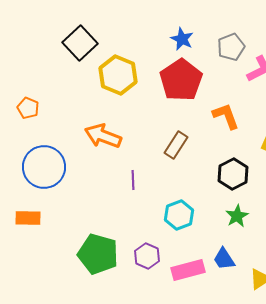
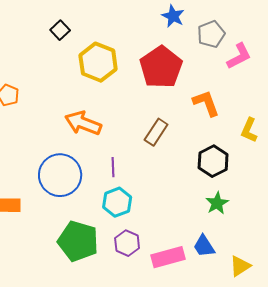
blue star: (182, 39) -> (173, 16), moved
black square: (80, 43) -> (60, 30), size x0.6
blue circle: (44, 167) -> (60, 175), moved
cyan hexagon: (179, 215) -> (117, 202), moved

